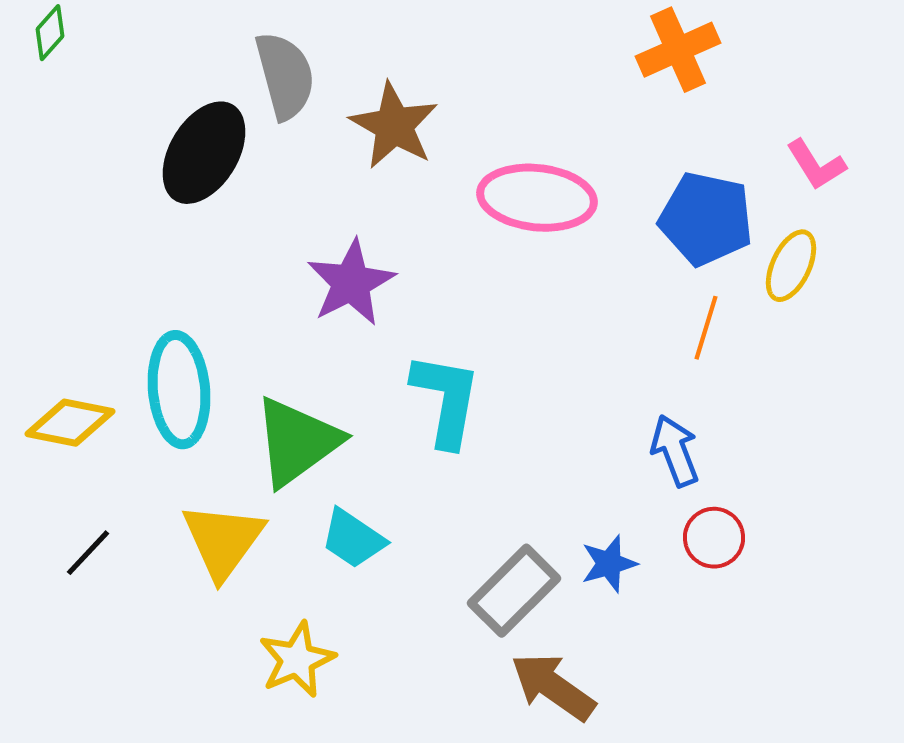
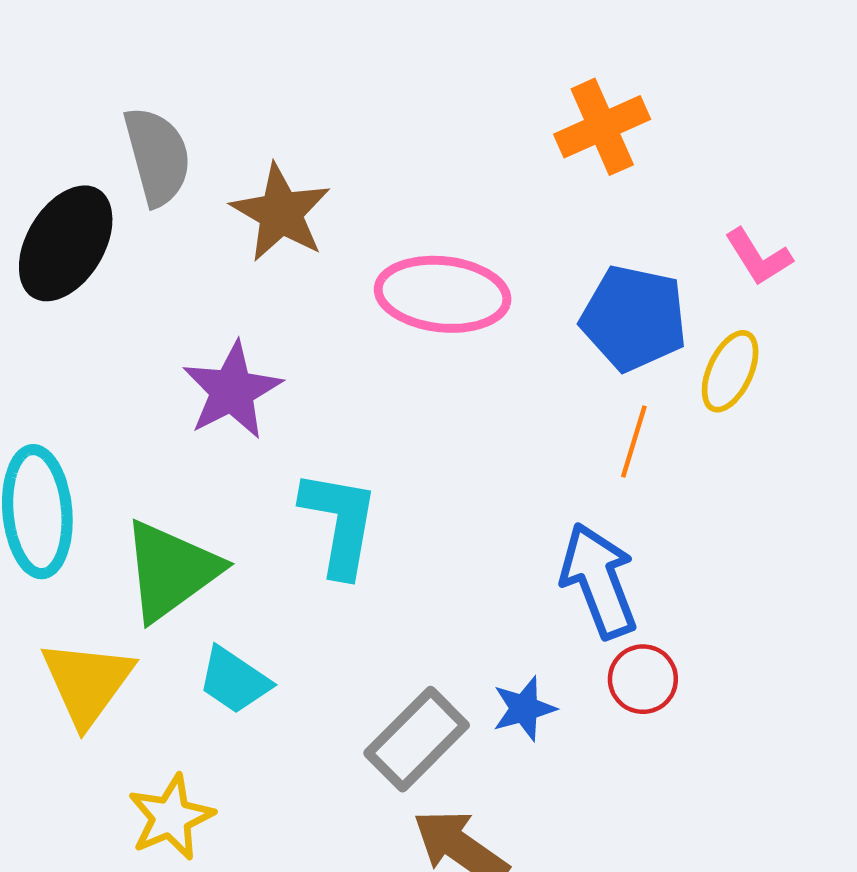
blue arrow: (675, 451) -> (599, 581), size x1.4

